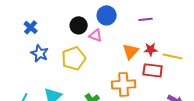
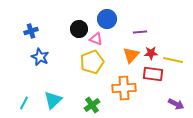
purple line: (146, 19) -> (140, 32), moved
blue cross: (31, 27) -> (31, 31), turned 32
yellow pentagon: (74, 58) -> (92, 62), moved

